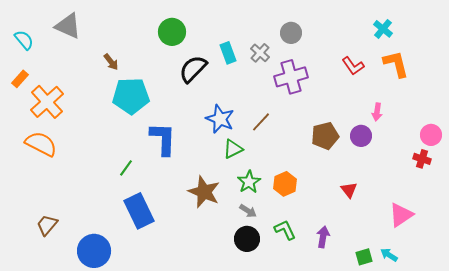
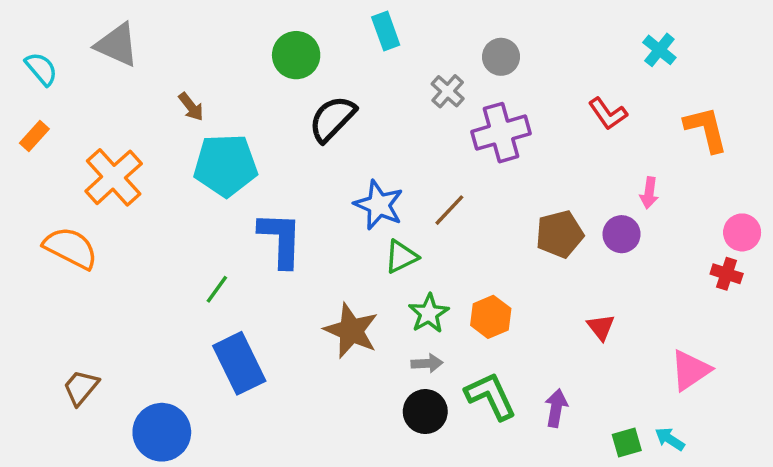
cyan rectangle: (228, 53) -> (386, 31), moved
orange L-shape: (396, 64) -> (706, 129), moved
orange cross: (47, 102) -> (114, 177), moved
gray arrow: (248, 211) -> (427, 363), turned -36
green L-shape: (285, 230) -> (491, 396), size x1.4

